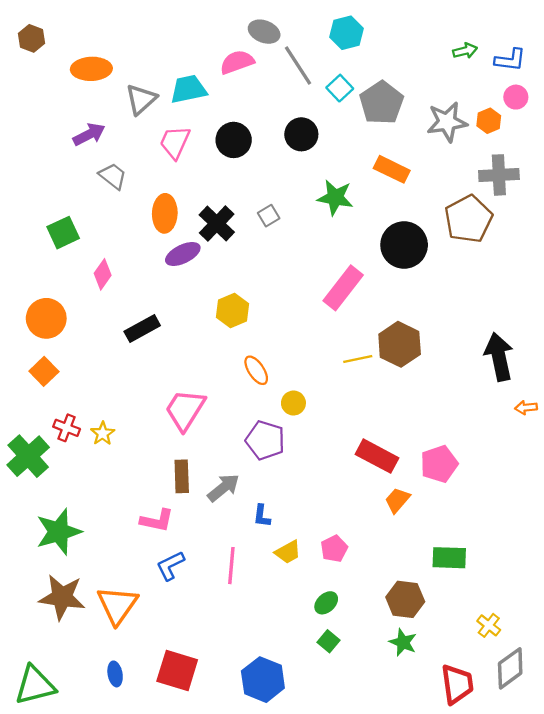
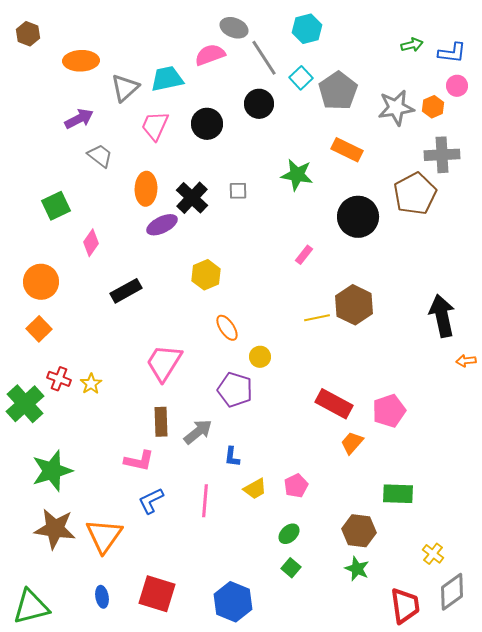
black circle: (301, 134) -> (259, 104), moved
gray square: (269, 216) -> (238, 191), turned 30
pink rectangle: (343, 288) -> (304, 255), size x0.5

